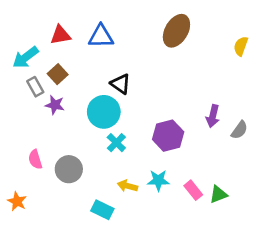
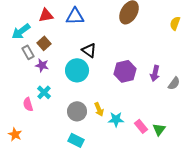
purple hexagon: (168, 136) -> (125, 71), moved
cyan cross: (116, 143) -> (44, 92), moved
gray circle: (69, 169) -> (77, 111), moved
yellow arrow: (128, 186) -> (99, 109), moved, turned -128
green triangle: (218, 194) -> (159, 129), turned -32

